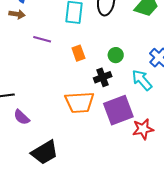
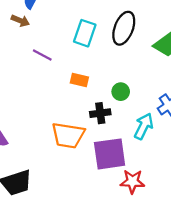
orange rectangle: (78, 53) -> (79, 80), turned -70
cyan arrow: (142, 80) -> (144, 126), turned 55

